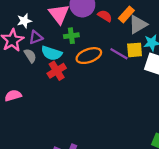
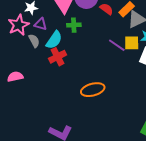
purple triangle: (36, 37) -> (41, 24), turned 32
cyan semicircle: (51, 53) -> (54, 40), turned -78
orange ellipse: (89, 56) -> (93, 90), moved

